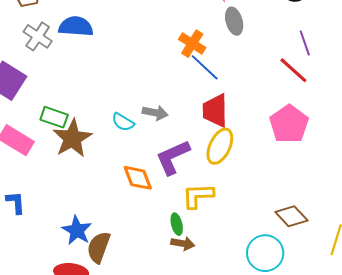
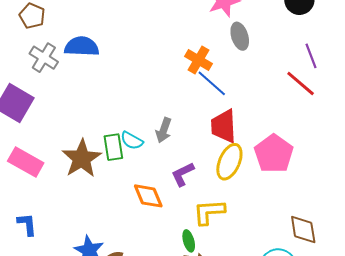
gray arrow: (155, 113) -> (164, 130), turned 100
green rectangle: (54, 117) -> (113, 147), moved, turned 64
pink pentagon: (289, 124) -> (274, 154), moved
purple L-shape: (173, 157) -> (183, 174), size x0.7
brown diamond: (291, 216) -> (303, 229), turned 36

